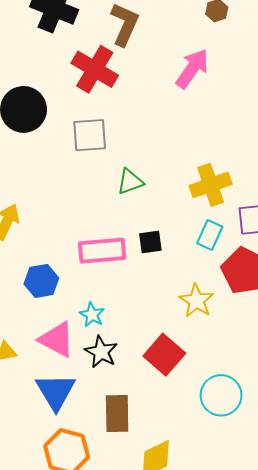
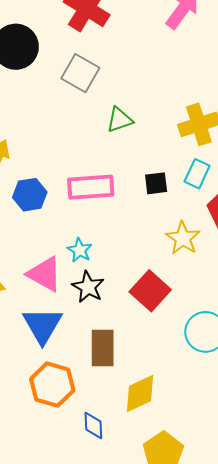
gray square: (90, 135) -> (80, 73), turned 33
black square: (150, 242) -> (156, 183), moved
blue hexagon: (41, 281) -> (30, 195), moved

